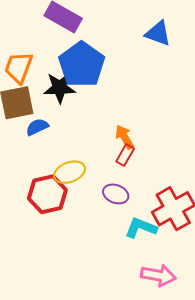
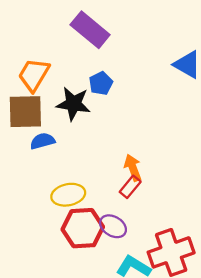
blue pentagon: (82, 65) -> (101, 83), size x0.5
red hexagon: (47, 194) -> (83, 228), moved

